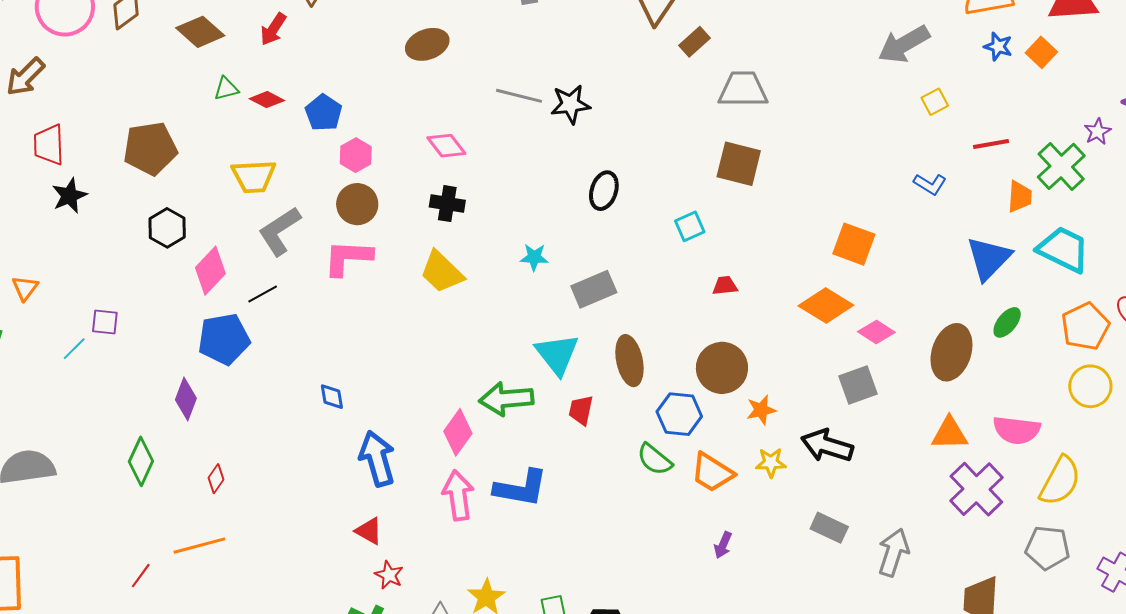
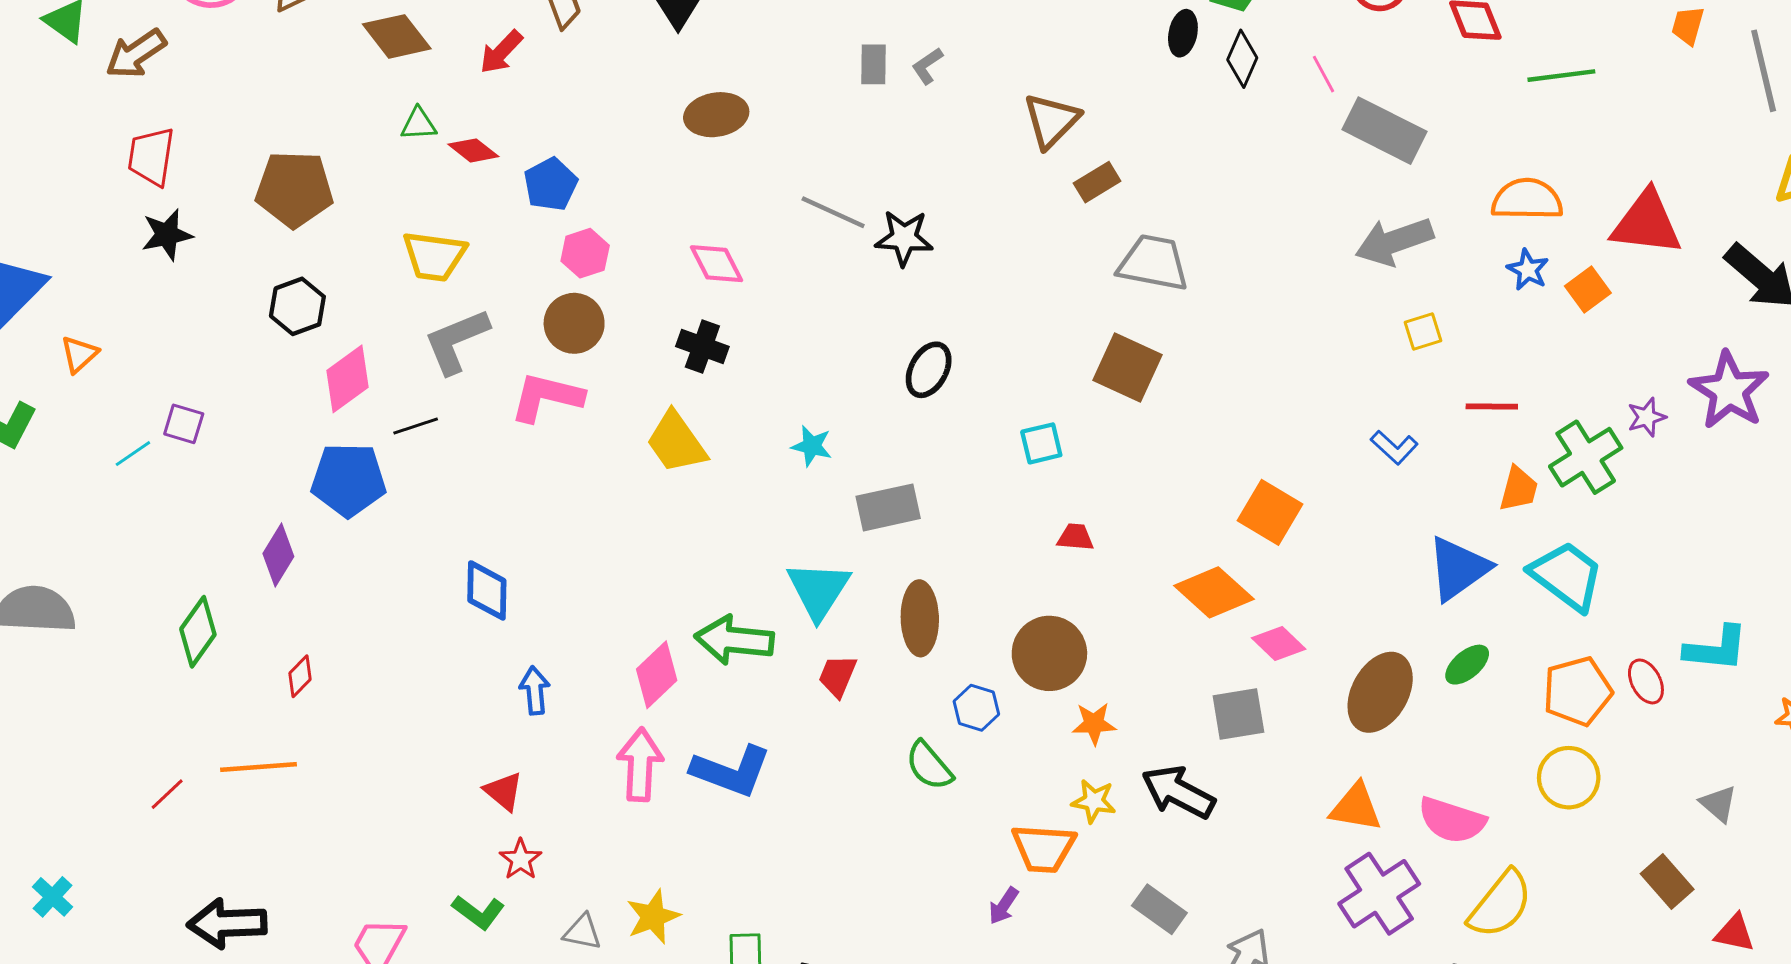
blue diamond: (332, 397) -> (487, 590), size x1.5
blue hexagon: (679, 414) -> (976, 708), size x0.7
blue arrow: (377, 458) -> (535, 690), size x0.6
orange trapezoid: (712, 473) -> (1044, 848), moved, turned -39

